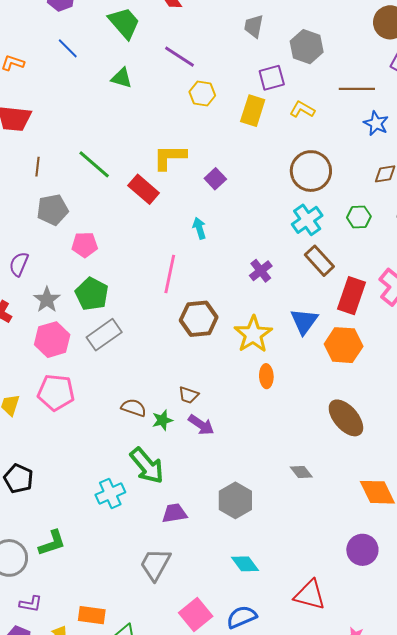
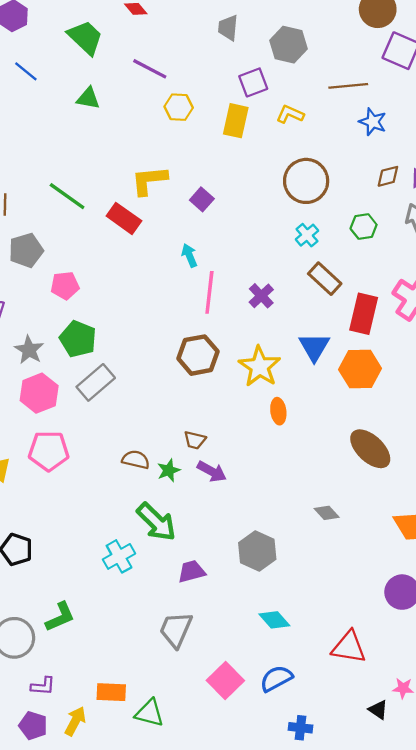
cyan cross: (307, 220) -> (307, 235), size x0.7
pink line: (170, 274) -> (209, 292), moved

